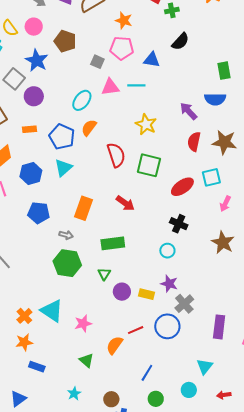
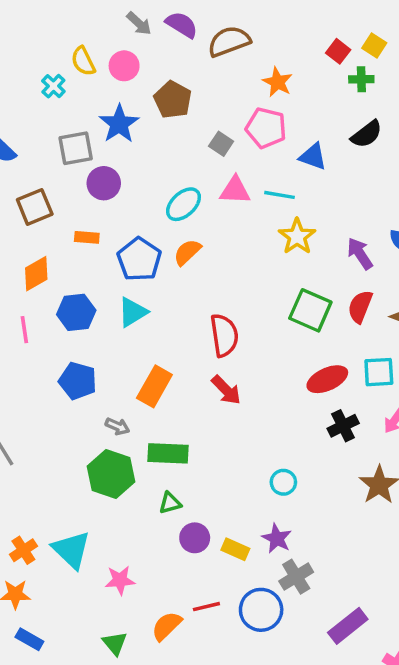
gray square: (14, 79) -> (76, 148), turned 30
yellow star: (146, 124) -> (297, 236), moved
red semicircle: (116, 155) -> (224, 335), moved
green square: (149, 165) -> (310, 310), moved
black cross: (179, 224) -> (343, 426), moved, turned 30
green rectangle: (113, 243) -> (168, 453), moved
green triangle: (104, 274) -> (170, 503), turned 32
purple rectangle: (219, 327) -> (348, 626), turned 35

